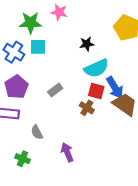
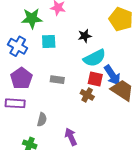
cyan square: (38, 47) -> (49, 42), moved
gray rectangle: (55, 90) -> (57, 80), turned 48
gray semicircle: (37, 132) -> (42, 120), turned -136

